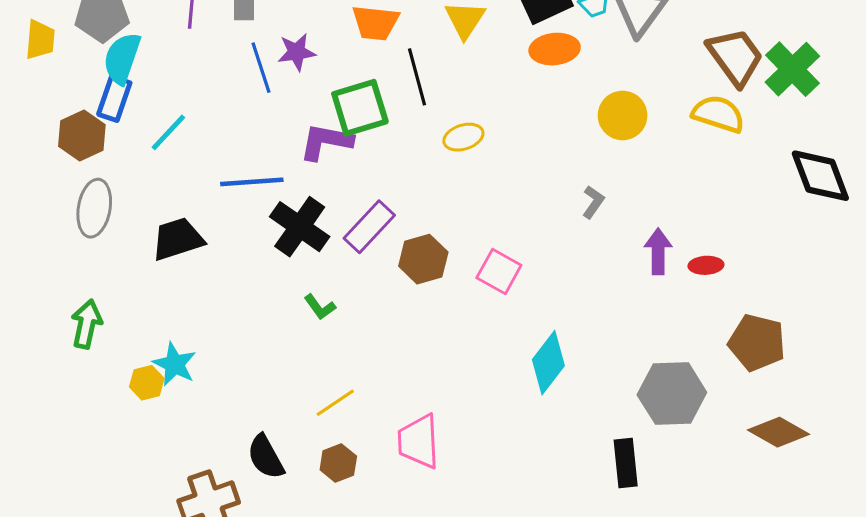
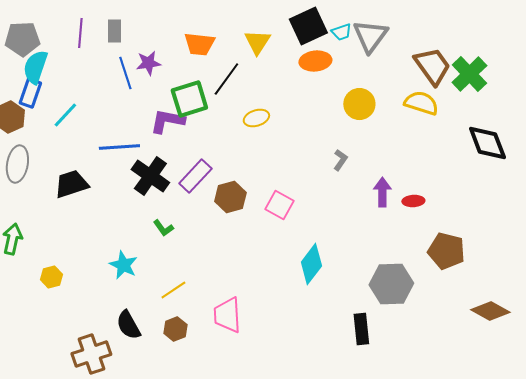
black line: (417, 77) -> (226, 79), turned 51
cyan star: (175, 364) -> (123, 265), moved
brown diamond: (779, 432) -> (490, 311), moved

